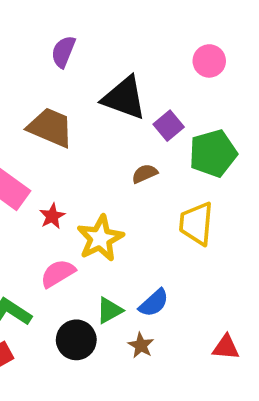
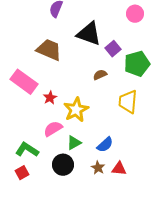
green triangle: (109, 310) -> (74, 143), moved
red triangle: (226, 347) -> (119, 169), moved

